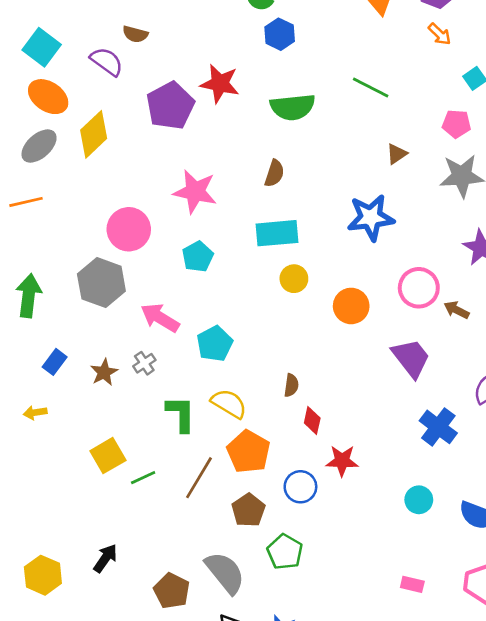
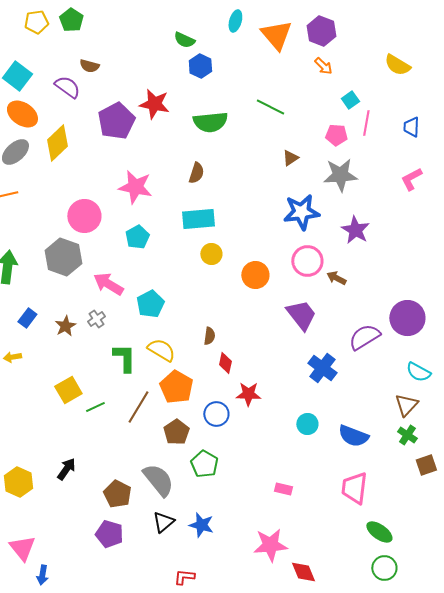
blue star: (371, 218) -> (301, 212), moved
pink rectangle: (412, 584) -> (283, 489), moved

